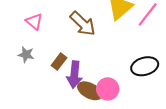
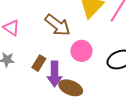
pink circle: (108, 89) -> (81, 51), moved

